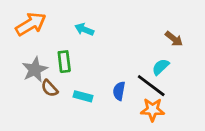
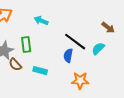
black line: (151, 86) -> (75, 42), moved
blue semicircle: (119, 91) -> (68, 56), moved
orange star: (153, 110) -> (80, 81), moved

